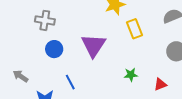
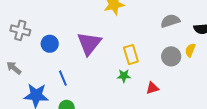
gray cross: (45, 20) -> (20, 30), moved
yellow rectangle: (135, 29) -> (131, 55), moved

